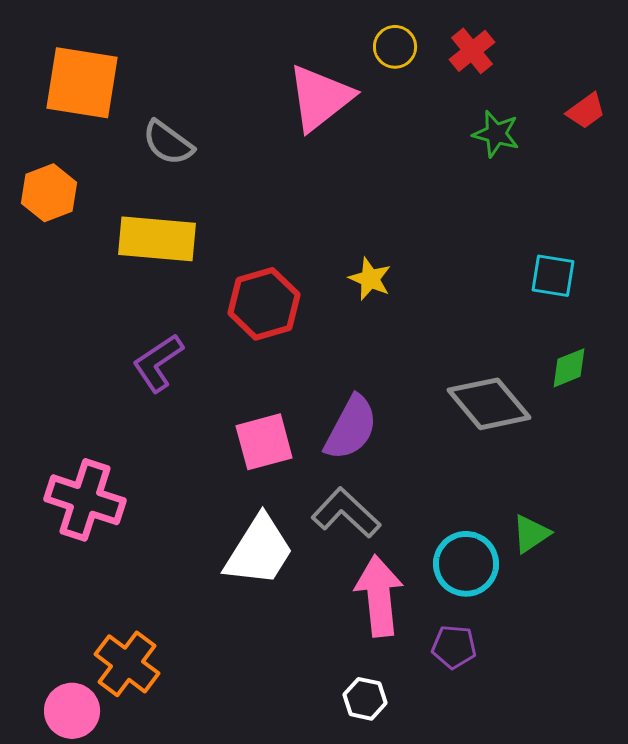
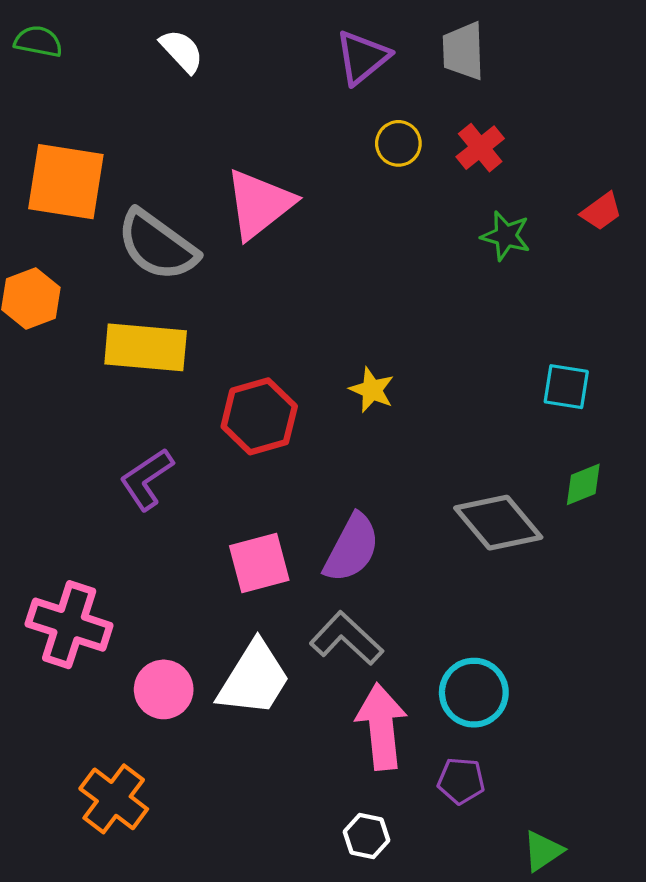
pink triangle: (320, 98) -> (259, 204), moved
gray semicircle: (168, 143) -> (157, 245), size x1.5
green triangle: (531, 534) -> (543, 851), moved
pink circle: (72, 711) -> (164, 689), moved

